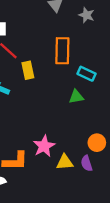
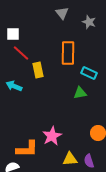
yellow triangle: (65, 162) -> (70, 159), moved
purple semicircle: (87, 163) -> (89, 161), moved

